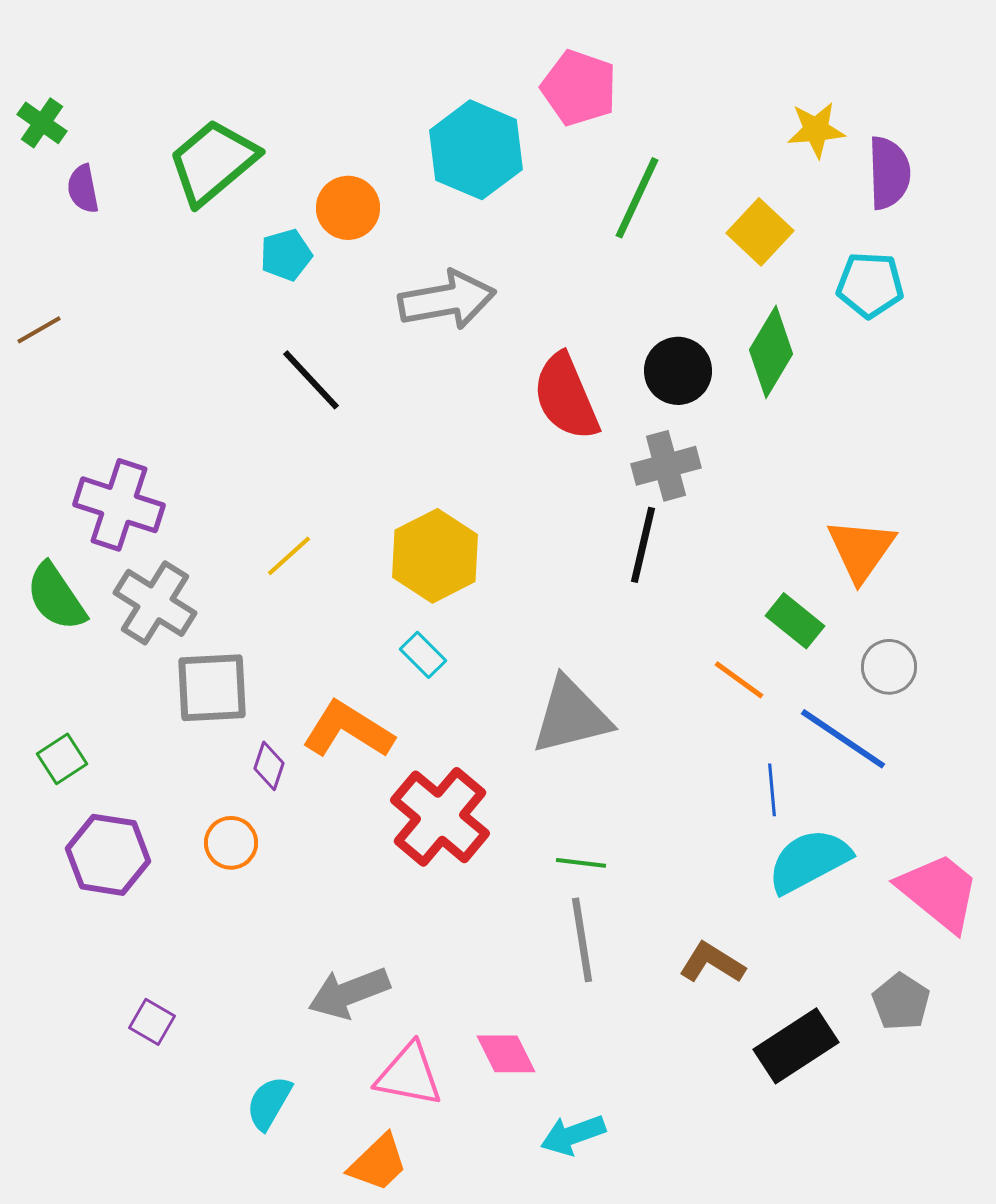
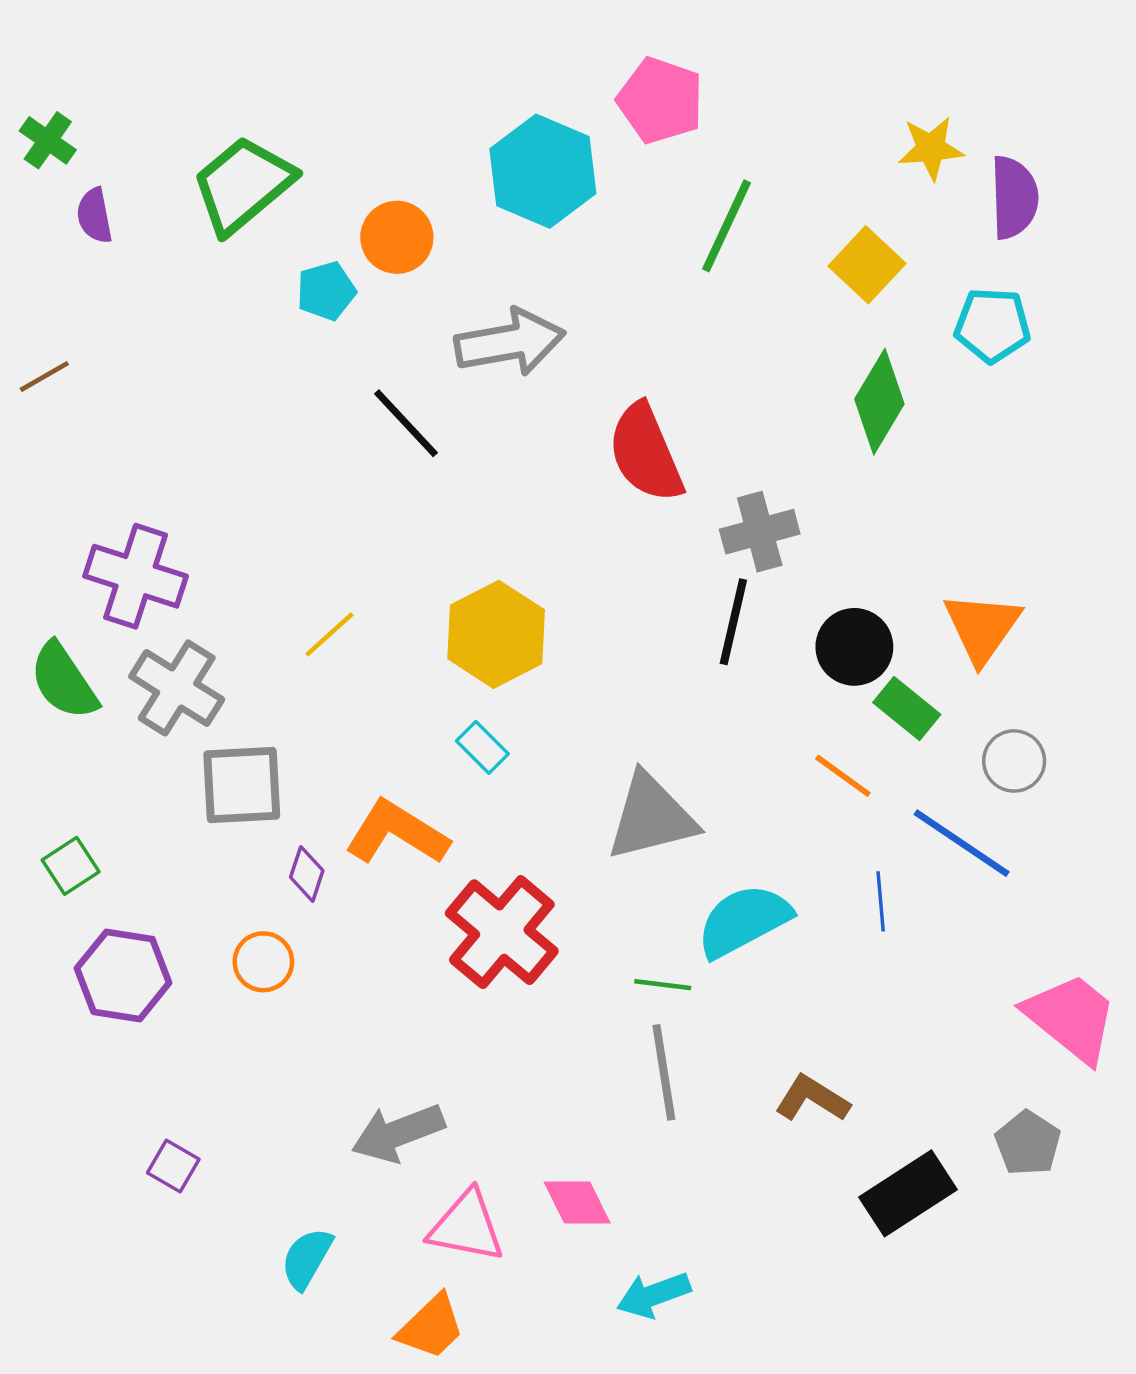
black circle: (678, 371) -> (854, 647), moved
black line: (311, 380) -> (406, 423), moved
cyan semicircle: (809, 861) -> (744, 921), moved

